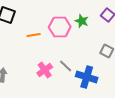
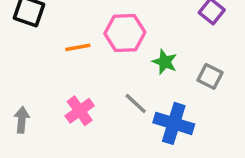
green star: (82, 21) -> (165, 62), moved
pink cross: (45, 70) -> (80, 111), moved

